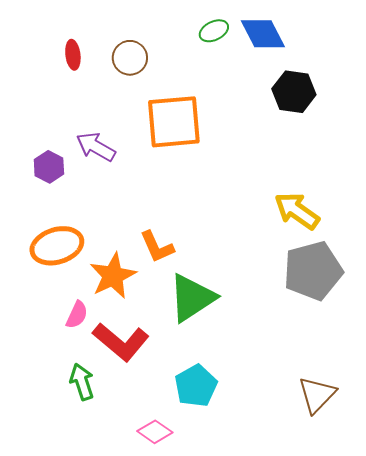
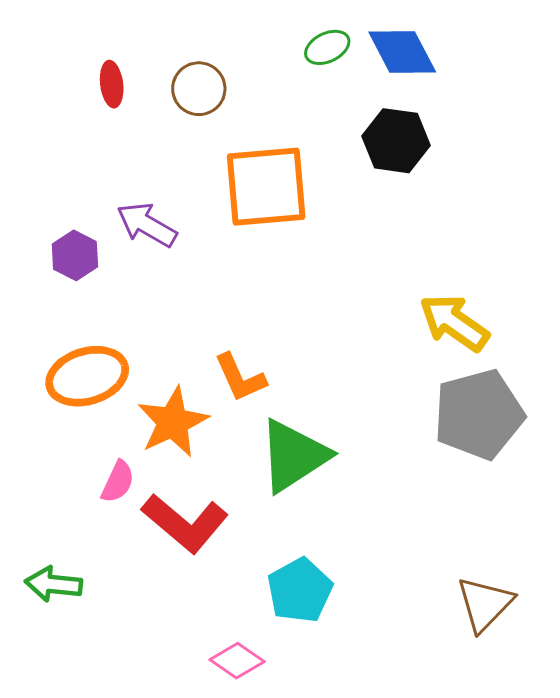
black hexagon: (294, 92) -> (396, 141), moved
green arrow: (82, 382) -> (54, 584), moved, turned -66

